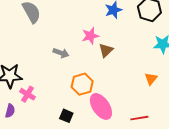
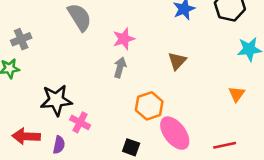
pink star: (90, 36) -> (124, 39), moved
gray arrow: (61, 53) -> (120, 67), turned -91

